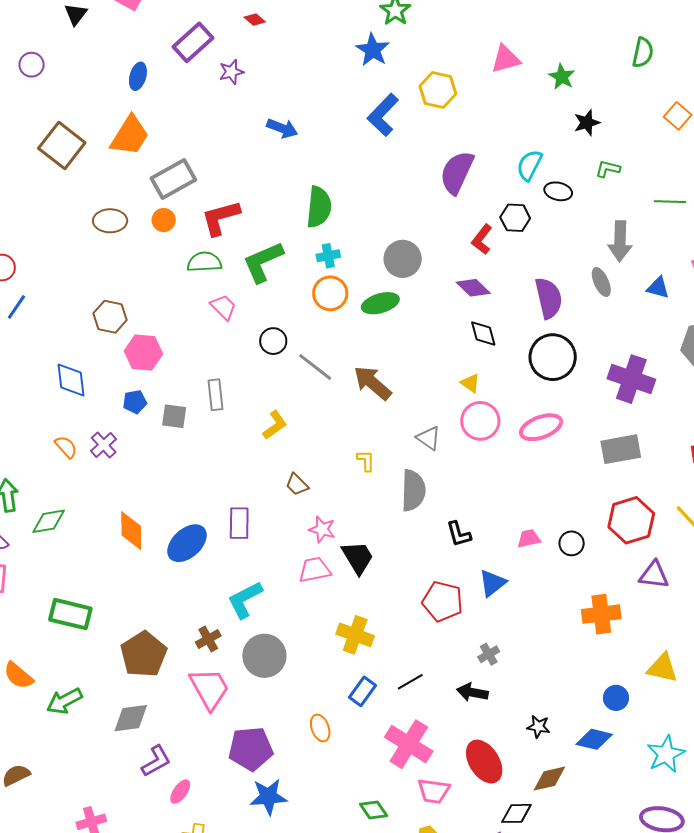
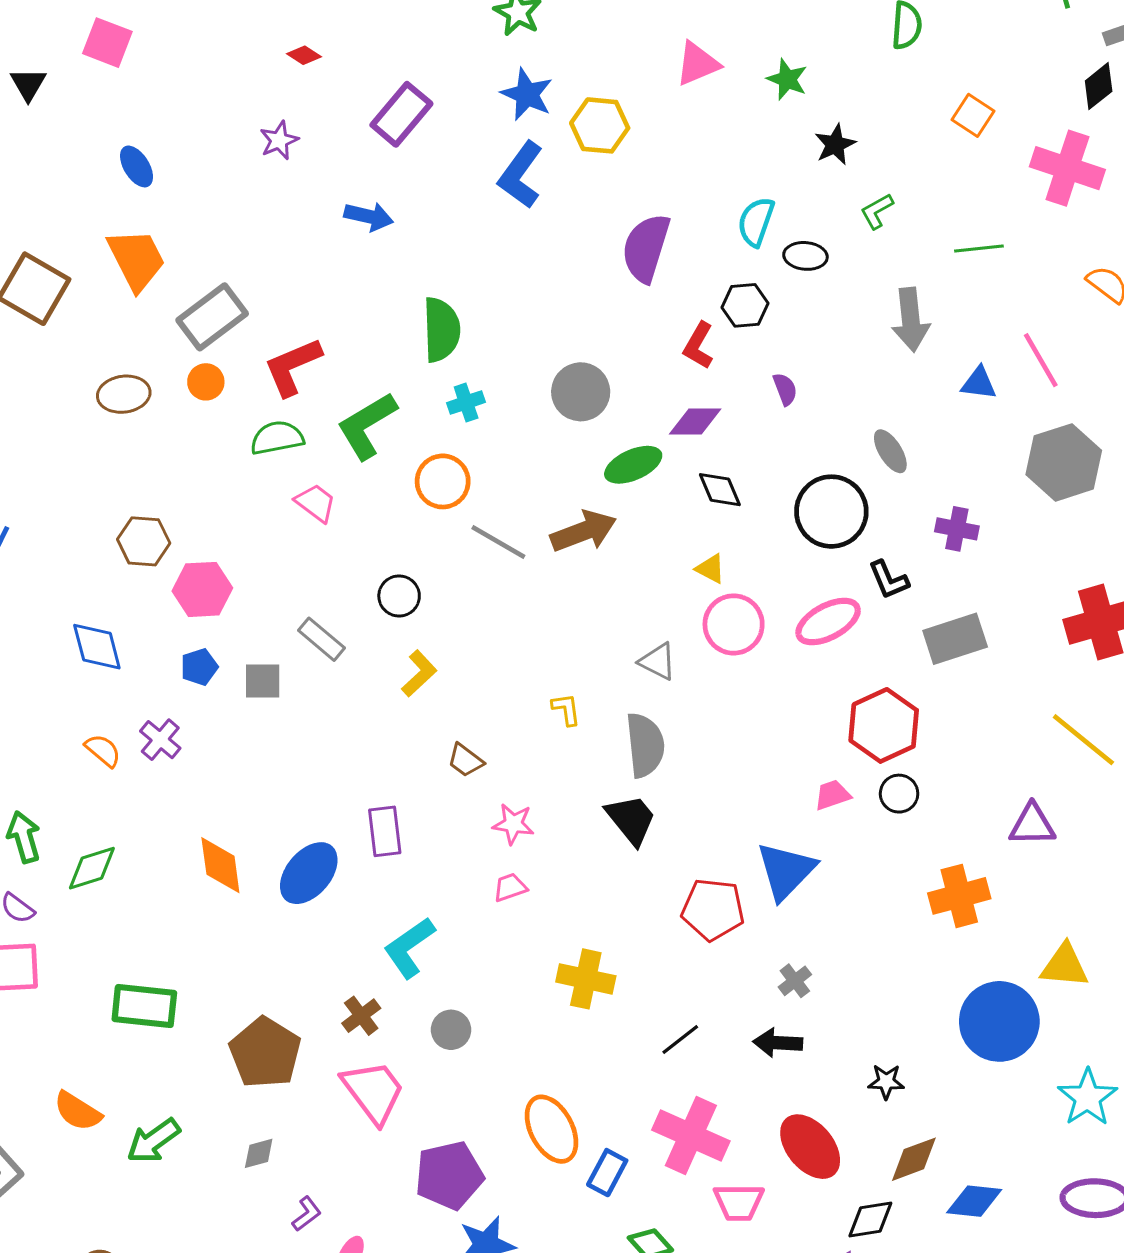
purple rectangle: (193, 42) -> (401, 114), moved
blue star: (373, 50) -> (527, 94), moved
blue ellipse: (138, 76) -> (137, 166), turned -40
orange trapezoid: (130, 136) -> (136, 259), turned -51
green L-shape: (608, 169) -> (877, 211), turned -35
gray ellipse: (601, 282) -> (890, 451), moved
purple diamond: (473, 288) -> (695, 421), turned -36
orange circle: (330, 293) -> (443, 481), moved
purple semicircle: (549, 298) -> (785, 389), moved, size x0.5
green ellipse: (380, 303) -> (633, 465), moved
black circle: (273, 341) -> (399, 596), moved
gray line: (315, 367) -> (498, 542), moved
purple cross: (631, 379) -> (957, 529), size x0.6
brown arrow: (372, 383) -> (584, 531), moved, turned 126
gray rectangle: (215, 395) -> (322, 639), turned -36
red hexagon: (631, 520) -> (884, 725), moved
black L-shape: (459, 534) -> (889, 580), moved
black trapezoid: (358, 558) -> (631, 819), moved
pink trapezoid: (315, 570) -> (510, 887), size x0.7
blue triangle: (492, 583) -> (786, 871), size x1.4
gray circle: (264, 656) -> (451, 1030), size x0.6
blue rectangle: (363, 691) -> (607, 1173), moved
blue circle: (616, 698) -> (999, 1021), size x2.0
gray diamond: (131, 718) -> (259, 1153), size x0.6
orange ellipse: (320, 728) -> (551, 1129), size x1.6
blue diamond: (594, 739) -> (974, 1201), moved
purple L-shape: (156, 761) -> (307, 1214), size x0.7

